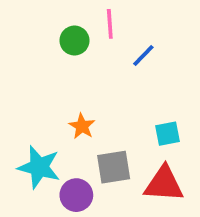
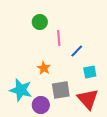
pink line: (110, 24) -> (59, 38), moved
blue line: (143, 55) -> (77, 51), moved
red triangle: (164, 184) -> (88, 99), turned 45

